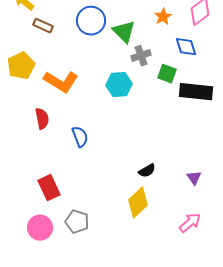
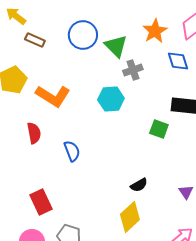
orange star: (163, 17) -> (155, 31), size x1.4
green square: (167, 74) -> (159, 129), moved

